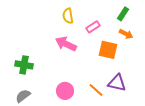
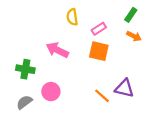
pink arrow: (66, 44) -> (57, 50), moved
orange square: (108, 50) -> (99, 51), moved
pink circle: (65, 91) -> (51, 92), moved

